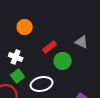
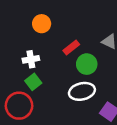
white cross: (16, 57) -> (31, 59), turned -32
white ellipse: (42, 84) -> (82, 91), moved

